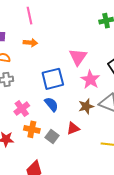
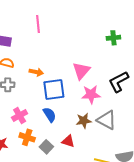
orange arrow: (30, 43) -> (36, 72), moved
pink star: (90, 79) -> (91, 94), turned 30
red triangle: (73, 128) -> (68, 141), turned 32

